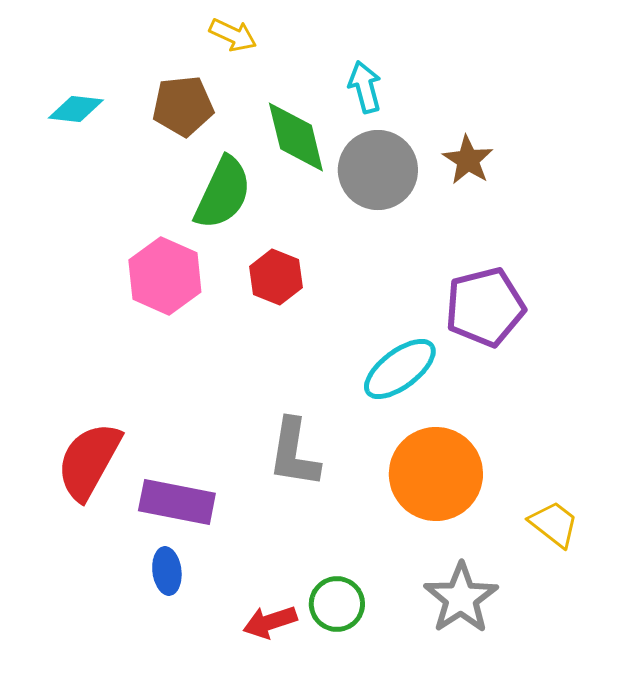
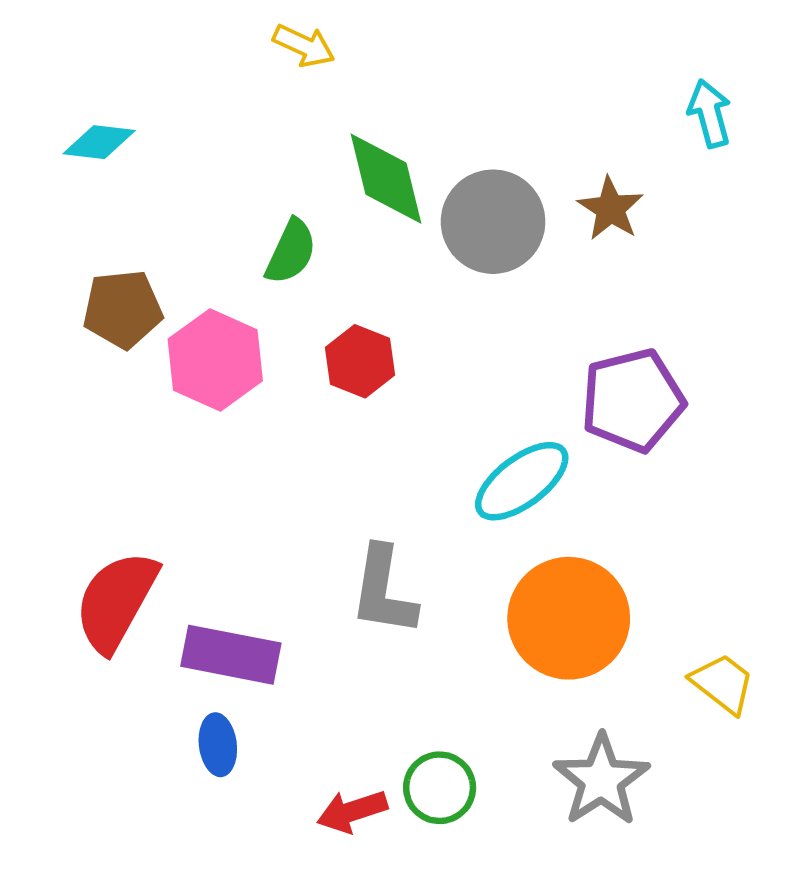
cyan arrow: (365, 87) -> (710, 113), moved
brown pentagon: (183, 106) -> (123, 309), moved
green semicircle: (223, 193) -> (291, 252), size x0.7

